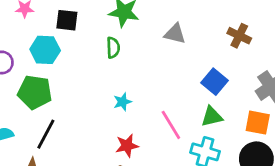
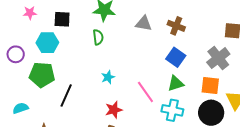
brown cross: (239, 36) -> (176, 26), moved
black line: (46, 134) -> (66, 95), moved

